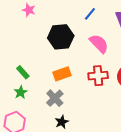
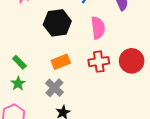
pink semicircle: (99, 44) -> (98, 28), turned 40

